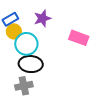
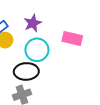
cyan circle: (26, 44) -> (37, 50), moved

